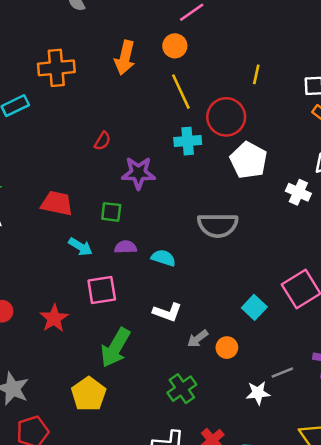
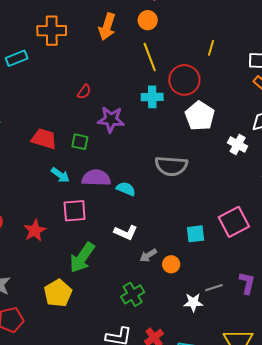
green square: (111, 212) -> (80, 142), moved
purple semicircle: (126, 247) -> (96, 178), size x1.6
cyan square: (254, 307) -> (195, 234), turned 36

